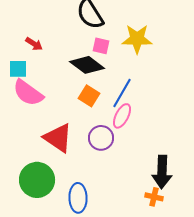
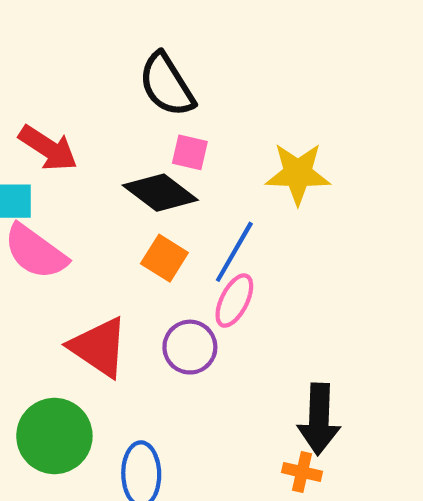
yellow star: (137, 39) -> (298, 174), moved
red arrow: (34, 44) -> (48, 148), size x1.6

